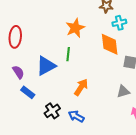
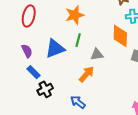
orange star: (75, 28) -> (75, 15), moved
gray triangle: (123, 91) -> (97, 54), moved
black cross: (52, 111) -> (45, 89), moved

